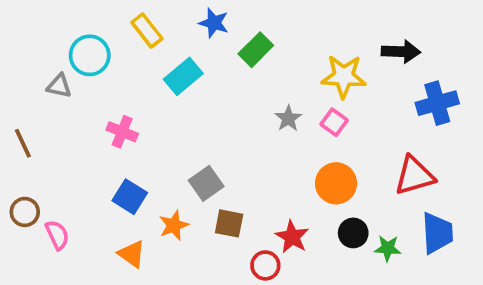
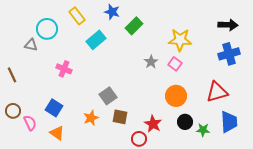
black arrow: (401, 52) -> (228, 25), moved
blue square: (130, 197) -> (54, 108), moved
orange triangle: (132, 254) -> (57, 133), moved

